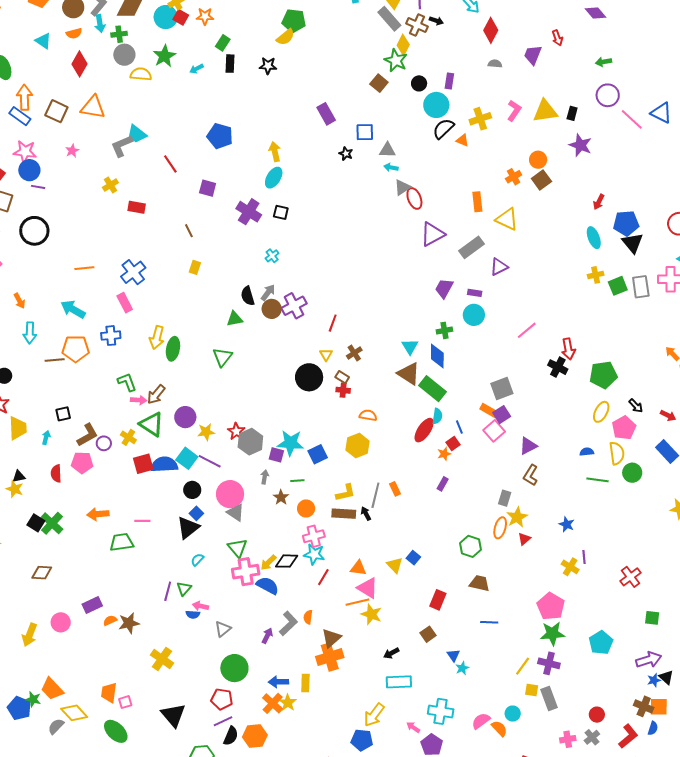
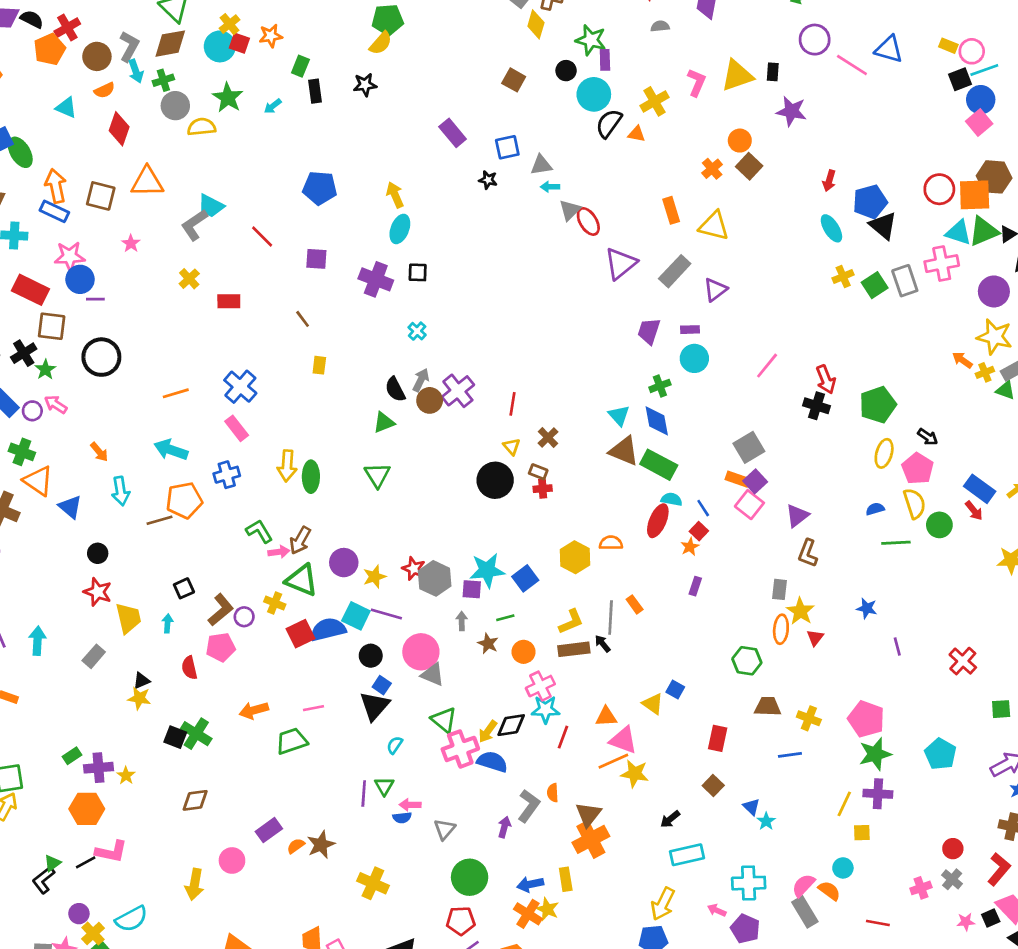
green star: (396, 60) -> (591, 40), moved
orange semicircle: (368, 415) -> (611, 543), moved
red arrow: (668, 415) -> (974, 511), moved, turned 35
cyan semicircle: (437, 416) -> (672, 499), turned -77
yellow cross: (570, 567) -> (809, 718), moved
gray rectangle: (549, 698) -> (805, 912), moved

